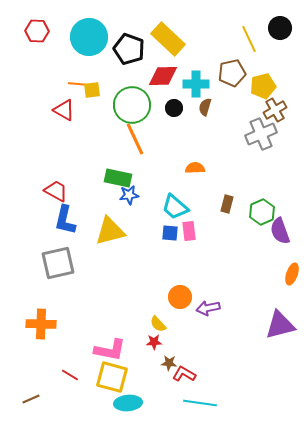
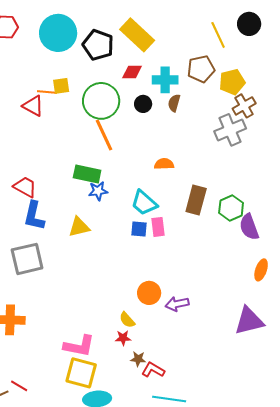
red diamond: (163, 76) -> (132, 72), size x0.7
orange line: (78, 84) -> (47, 92), moved
brown rectangle: (227, 204) -> (196, 200), size x1.6
yellow triangle: (110, 231) -> (79, 227), size x0.7
red line: (70, 375) -> (19, 386), moved

